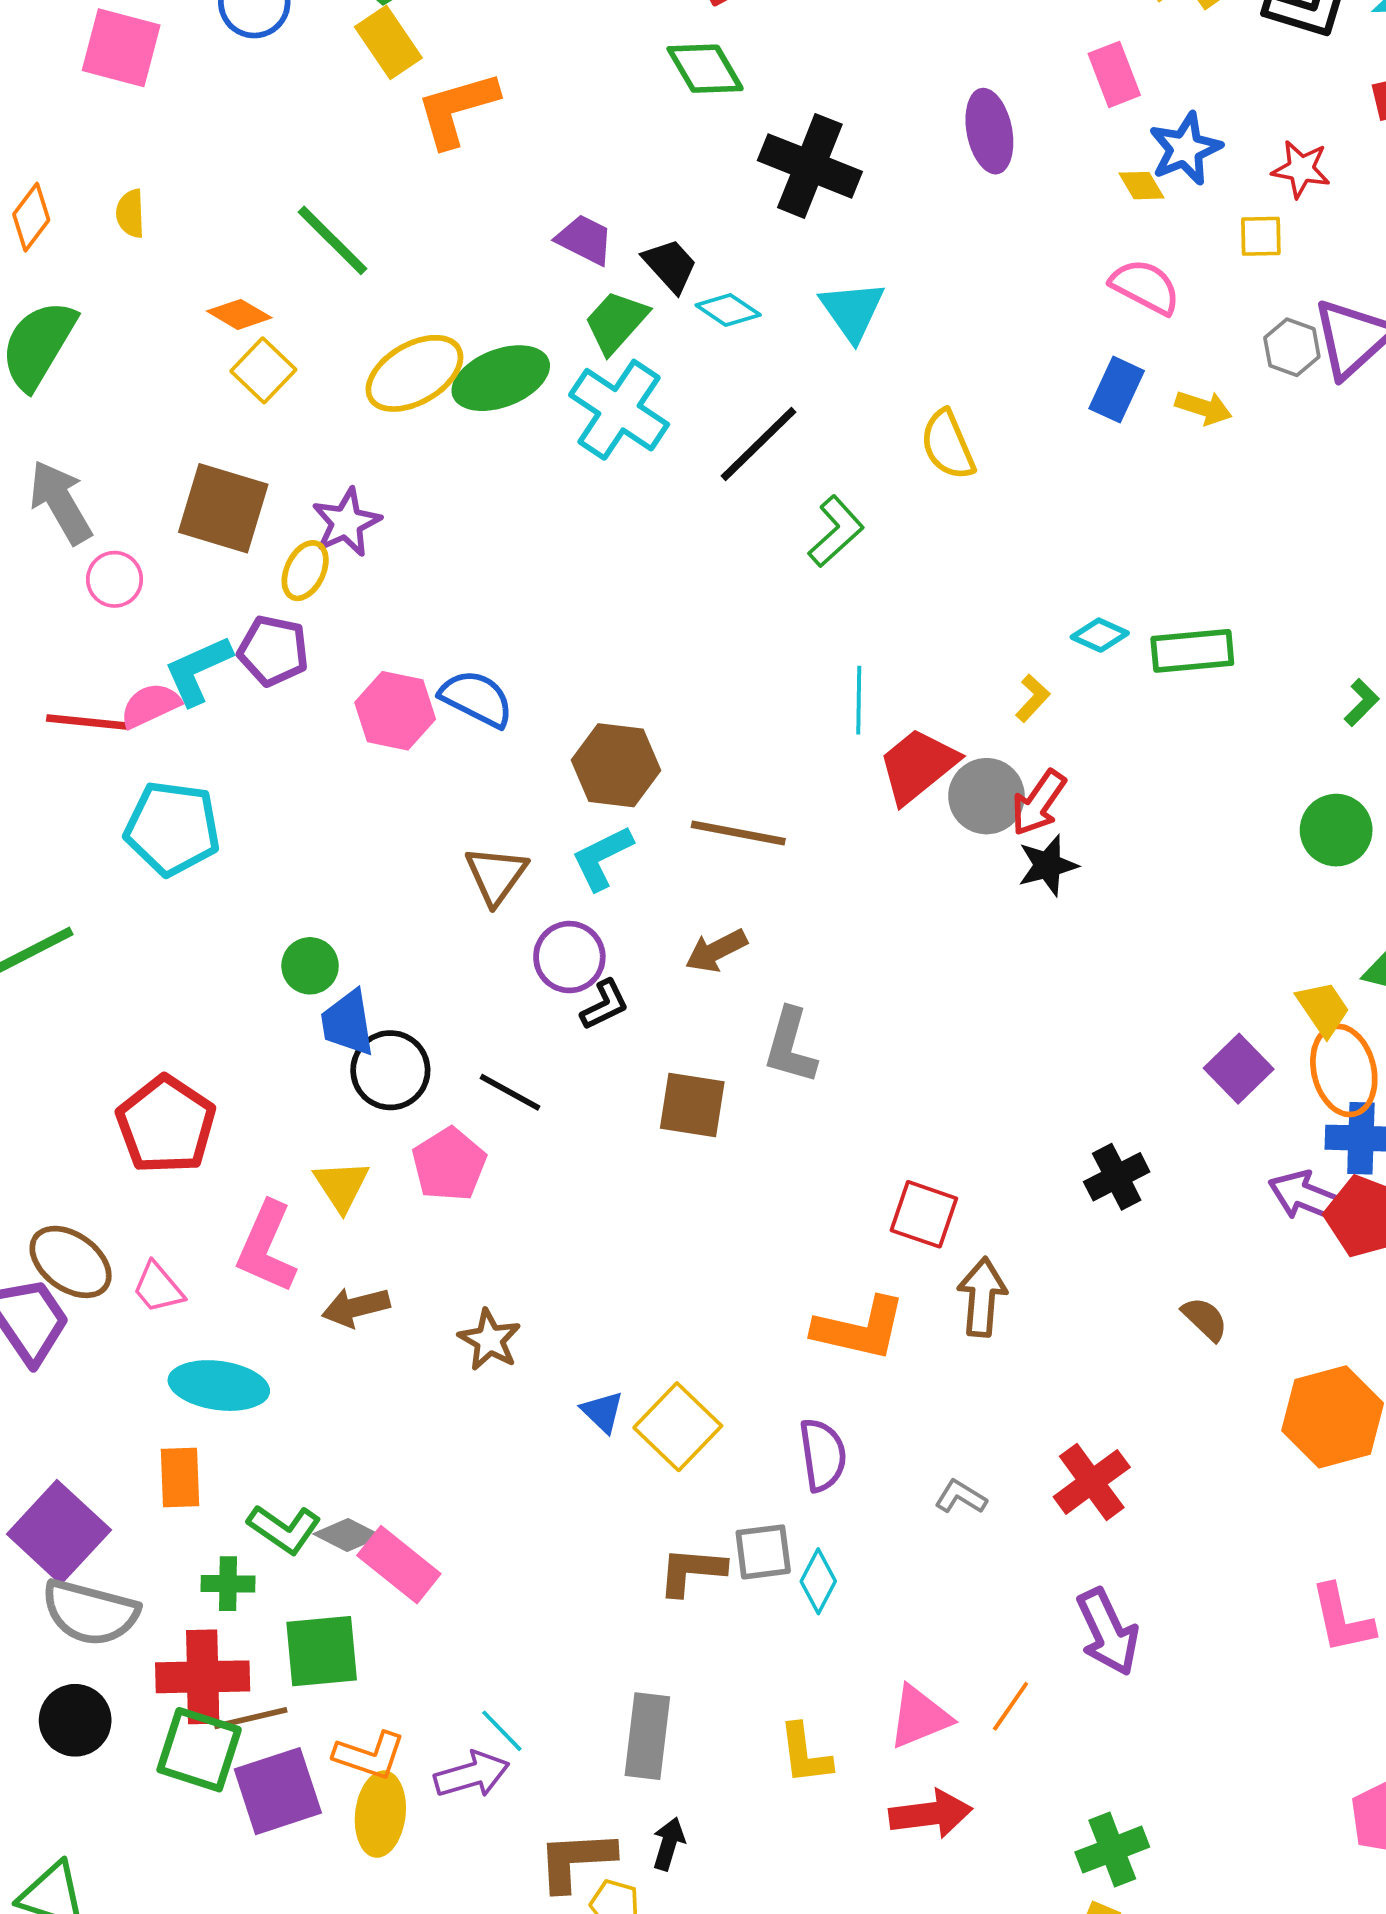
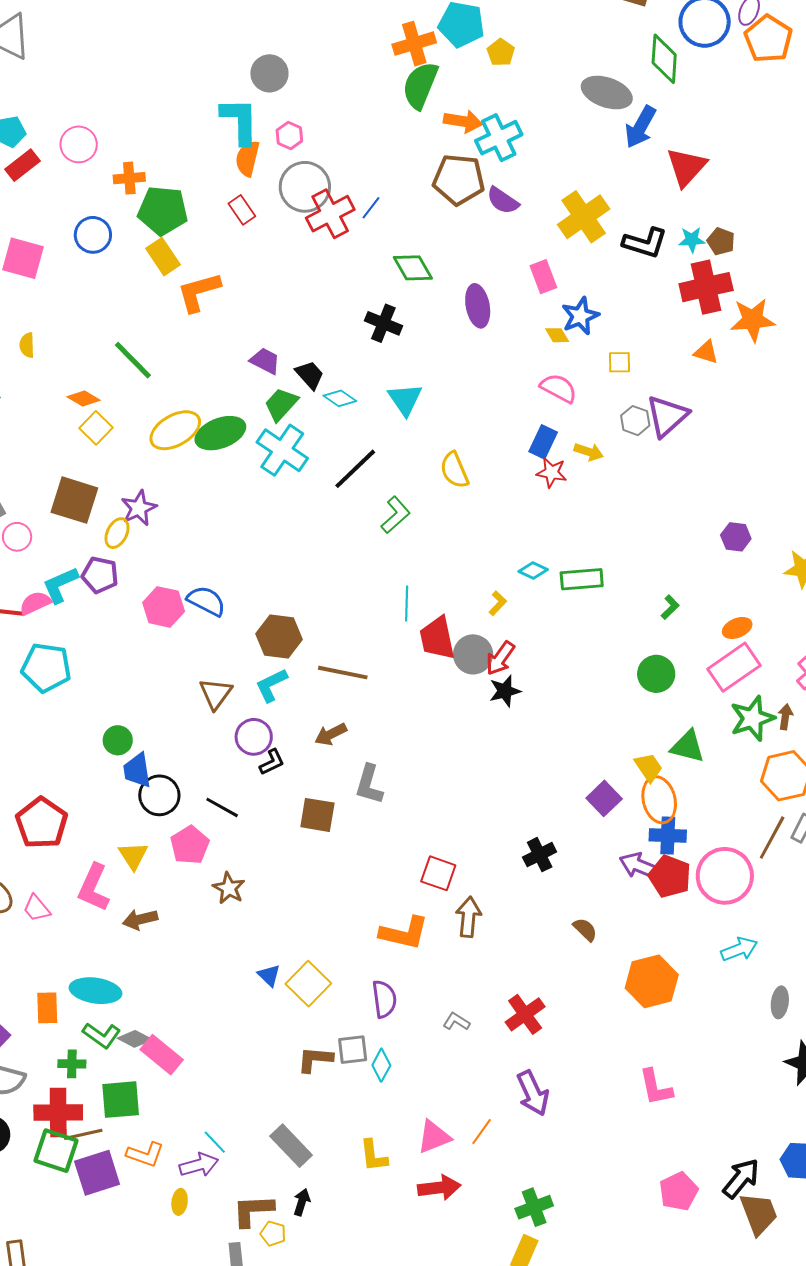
green diamond: (705, 69) -> (413, 268), moved
black cross: (810, 166) -> (383, 323), size x0.7
red star: (1301, 169) -> (552, 473), moved
red trapezoid: (918, 766) -> (437, 638), turned -63
brown star: (490, 1340) -> (229, 888), moved
cyan ellipse: (219, 1386) -> (96, 991), moved
gray rectangle: (647, 1736) -> (291, 1146), turned -51
yellow ellipse: (380, 1814) -> (180, 1202), moved, size x0.6

